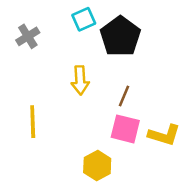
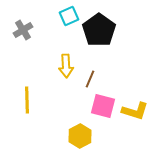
brown line: (124, 96) -> (90, 79), moved

